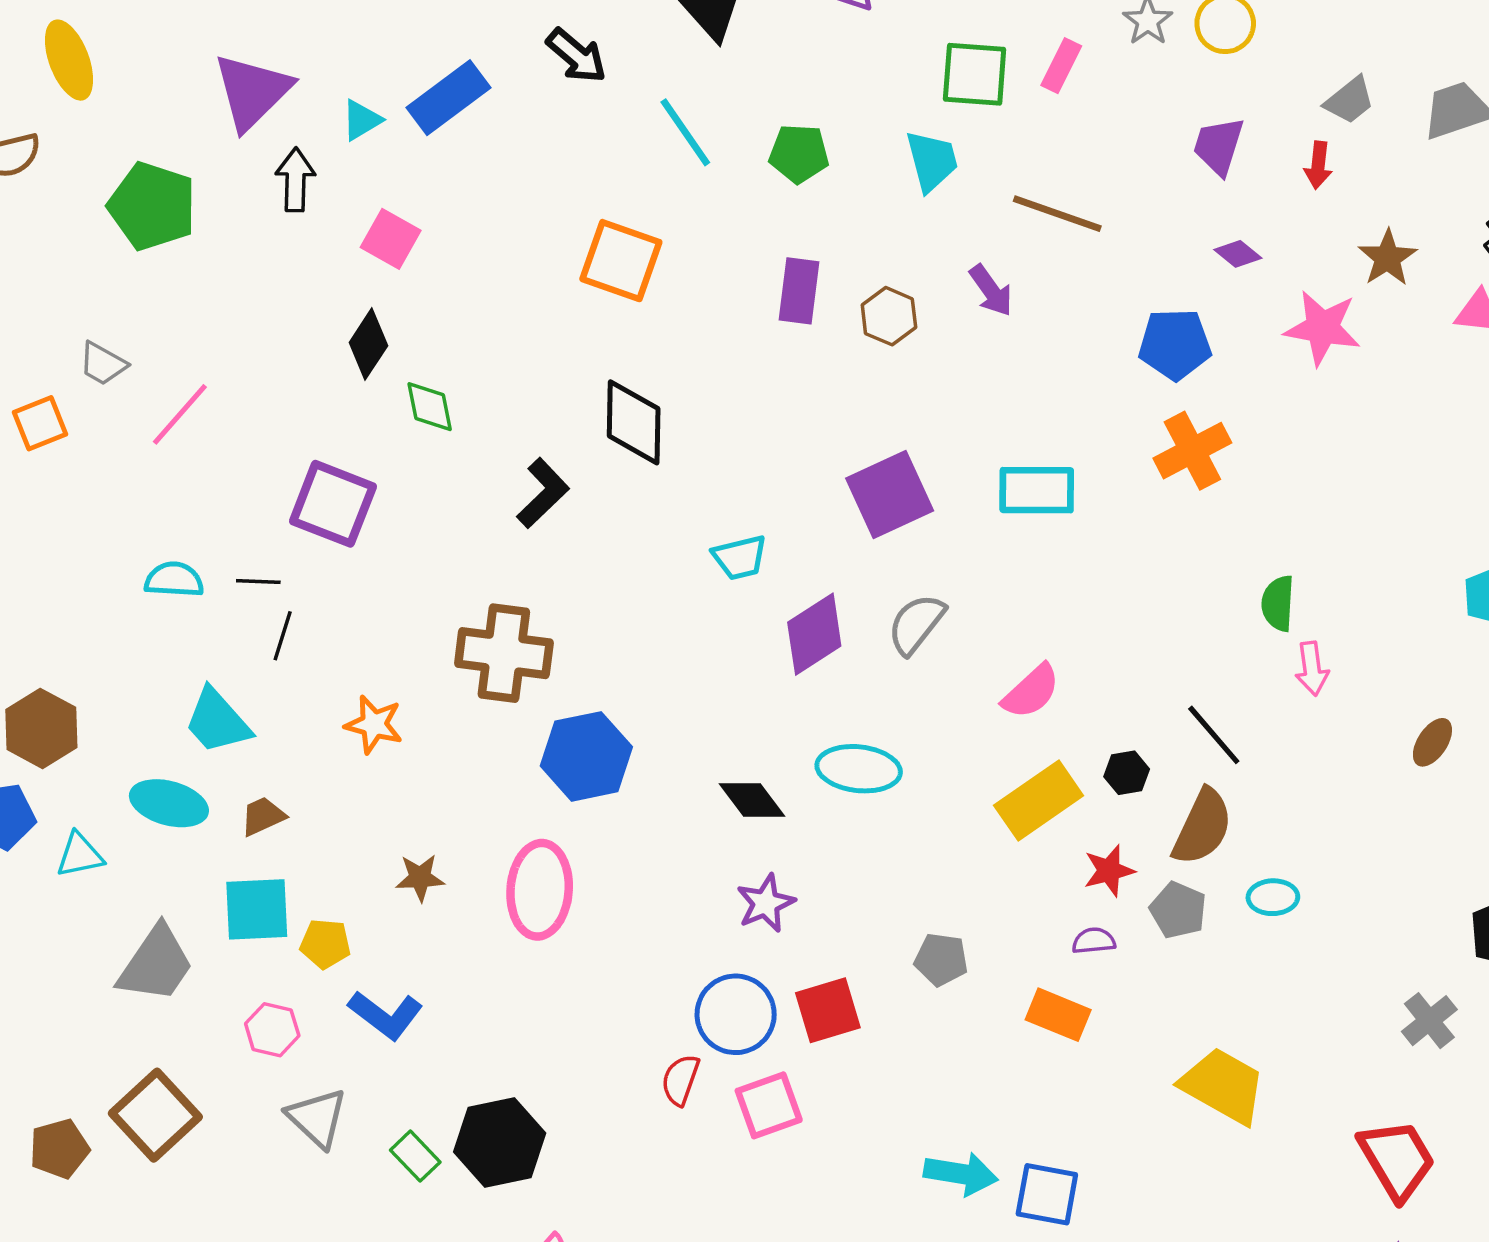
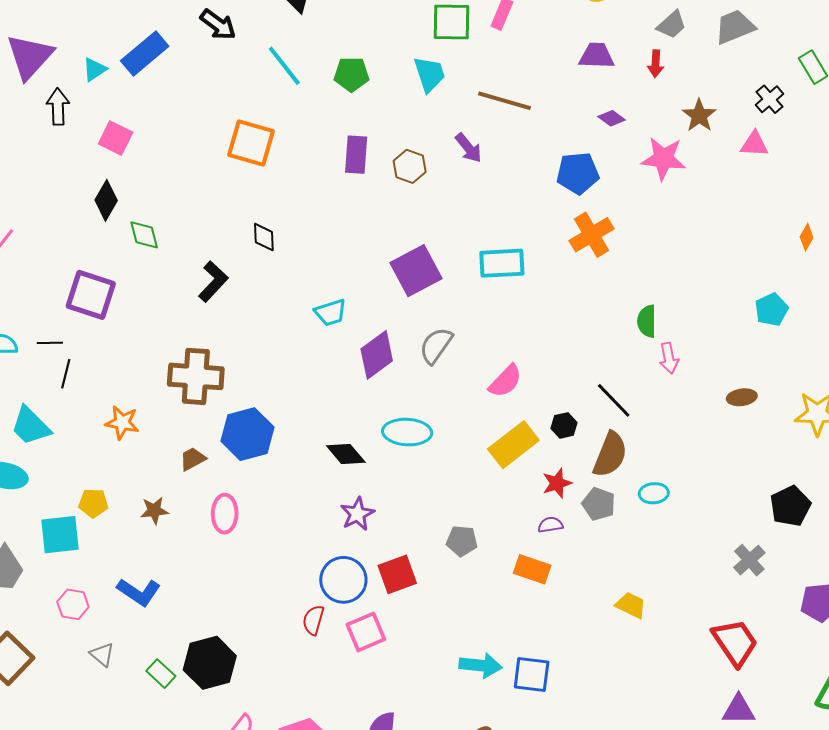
purple trapezoid: (1219, 146) -> (597, 56), turned 78
black diamond: (634, 422) -> (264, 237), size x0.6
brown ellipse: (1432, 742) -> (742, 397), turned 52
brown trapezoid: (263, 816) -> (193, 459), moved
pink ellipse: (540, 890) -> (225, 514), size x0.7
yellow pentagon: (325, 944) -> (93, 503), moved
yellow trapezoid: (1223, 1086) -> (631, 605), size x0.6
gray triangle: (317, 1118) -> (102, 655), size x0.7

